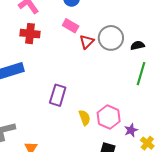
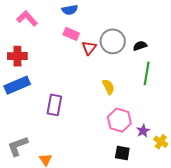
red cross: (30, 34) -> (17, 56), moved
purple rectangle: (58, 95) -> (54, 105), moved
yellow semicircle: (85, 118) -> (108, 87), moved

